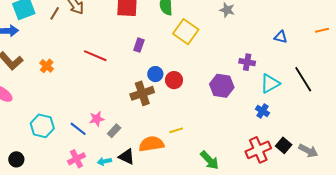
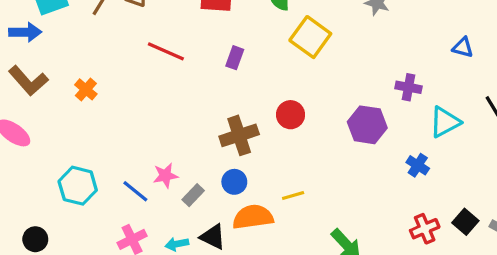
red line: (95, 56) -> (166, 51), moved
blue circle: (155, 74) -> (234, 182), moved
blue cross: (262, 111) -> (418, 165), moved
red cross: (258, 150) -> (425, 229), size x0.7

